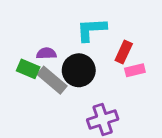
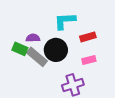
red rectangle: (124, 52) -> (88, 37), turned 49
pink rectangle: (135, 70) -> (89, 60), moved

